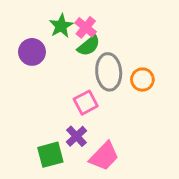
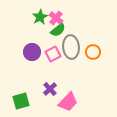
purple circle: (32, 52) -> (32, 52), moved
pink square: (86, 103) -> (53, 54), moved
green square: (50, 155) -> (21, 101), moved

